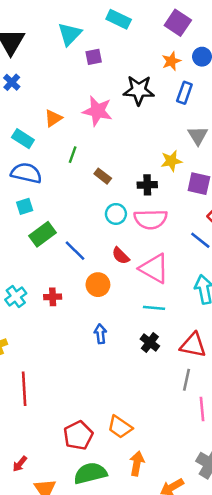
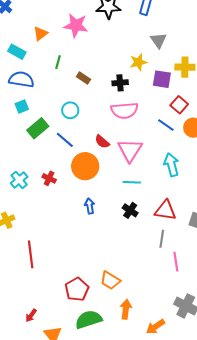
cyan circle: (116, 214) -> (70, 110), moved
pink triangle: (154, 268) -> (130, 150), turned 36
orange circle: (98, 285) -> (85, 166), size x1.4
red cross: (53, 297) -> (49, 178), turned 32

